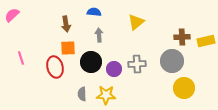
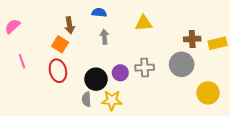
pink semicircle: (12, 15) -> (12, 26), moved
yellow triangle: (136, 22) -> (144, 23), turned 36
orange square: (68, 48) -> (60, 44), moved, turned 35
black circle: (91, 62) -> (96, 79), moved
yellow circle: (184, 88) -> (208, 93), moved

